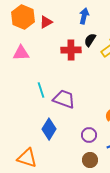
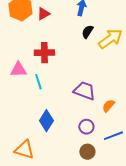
red cross: (71, 50) -> (44, 53), moved
pink triangle: (21, 53) -> (18, 70), moved
purple trapezoid: (64, 99) -> (84, 91), moved

